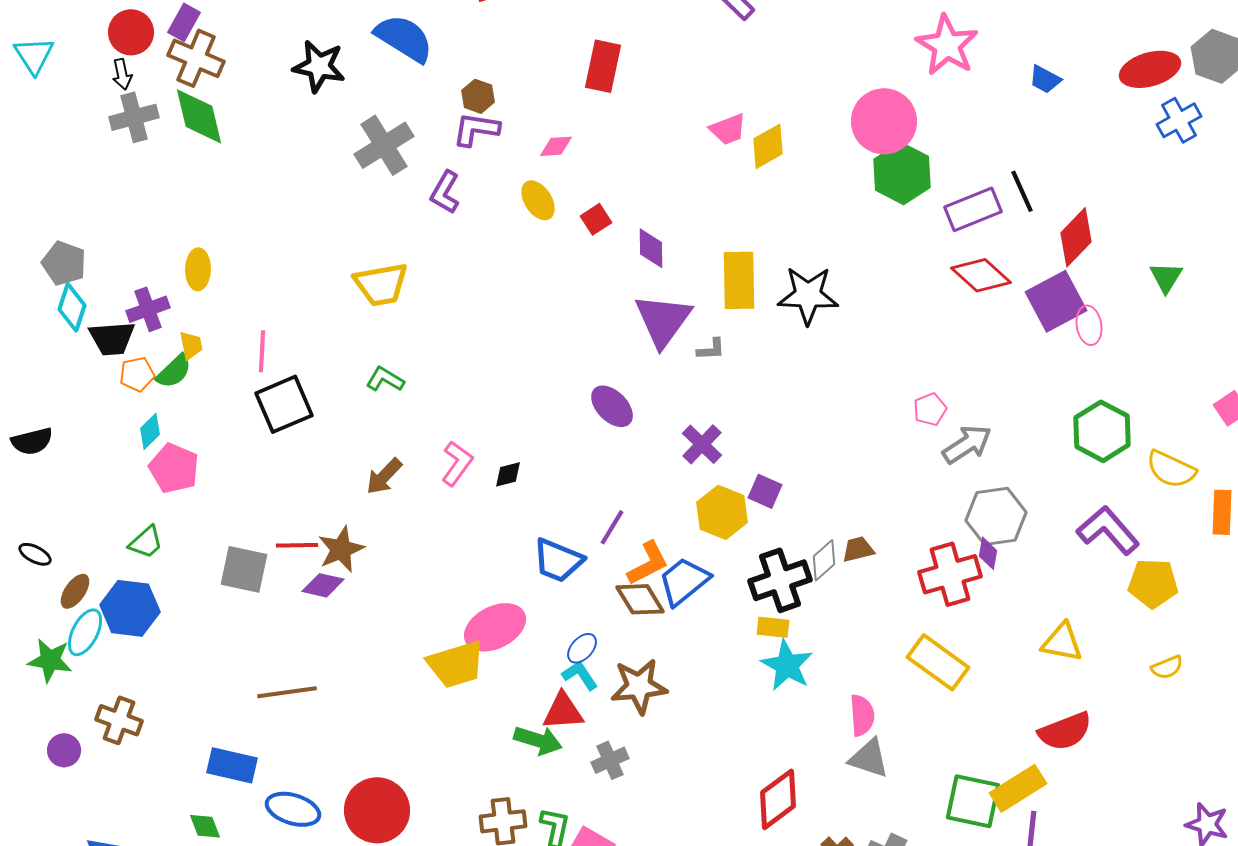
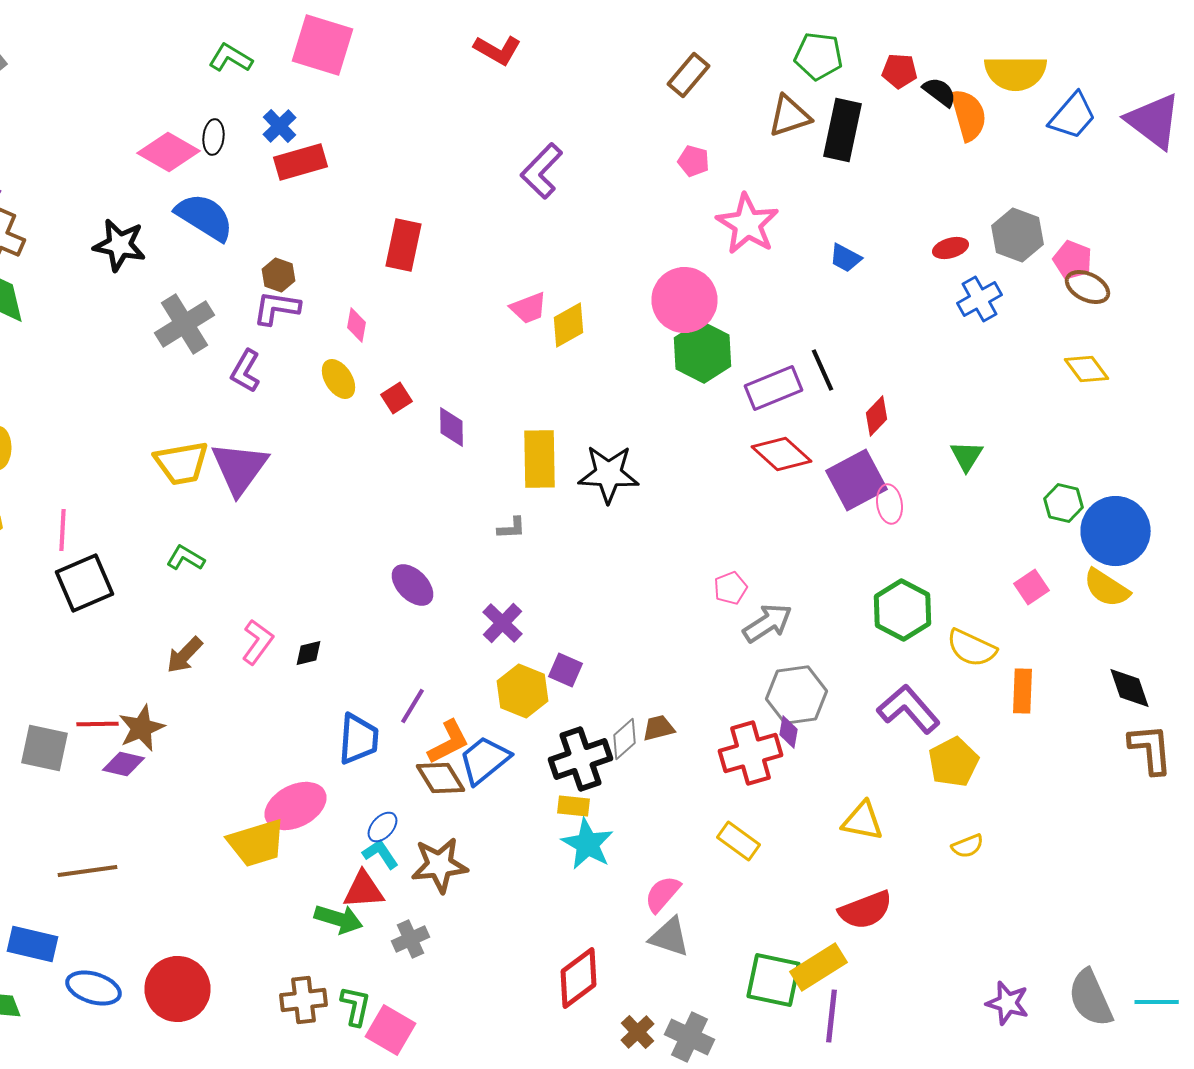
red ellipse: (1150, 69) -> (950, 248), size x0.6
pink diamond: (556, 146) -> (356, 325), turned -76
red diamond: (1076, 237) -> (876, 416), size x0.7
purple triangle: (663, 320) -> (240, 468), moved
blue trapezoid: (558, 560) -> (358, 739), turned -108
yellow pentagon: (1153, 583) -> (954, 762), turned -30
yellow rectangle: (938, 662) -> (738, 841), size x0.7
pink semicircle: (862, 715) -> (662, 894), turned -135

